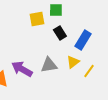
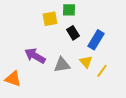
yellow triangle: (73, 62) -> (86, 62), turned -32
purple arrow: (22, 69) -> (35, 56), moved

